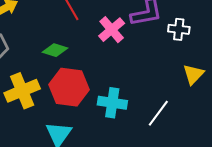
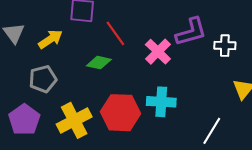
green diamond: (55, 50) -> (99, 63), moved
cyan cross: (112, 103) -> (161, 102), moved

